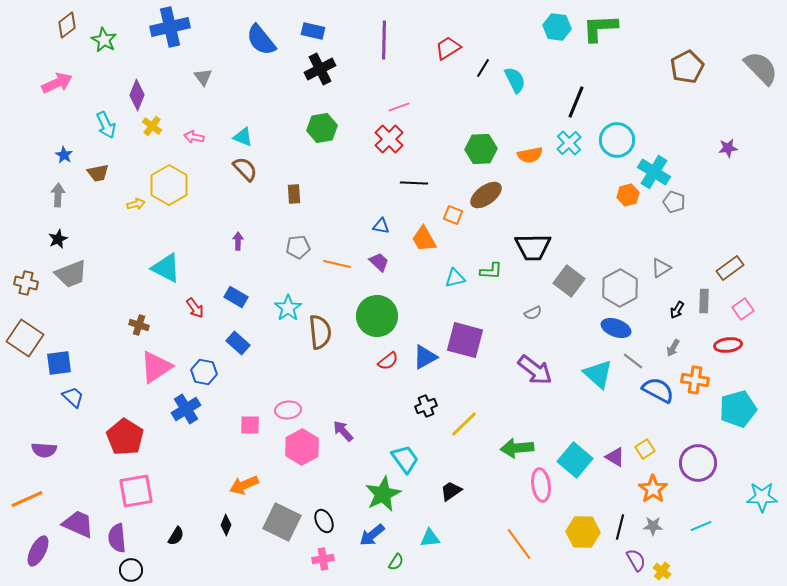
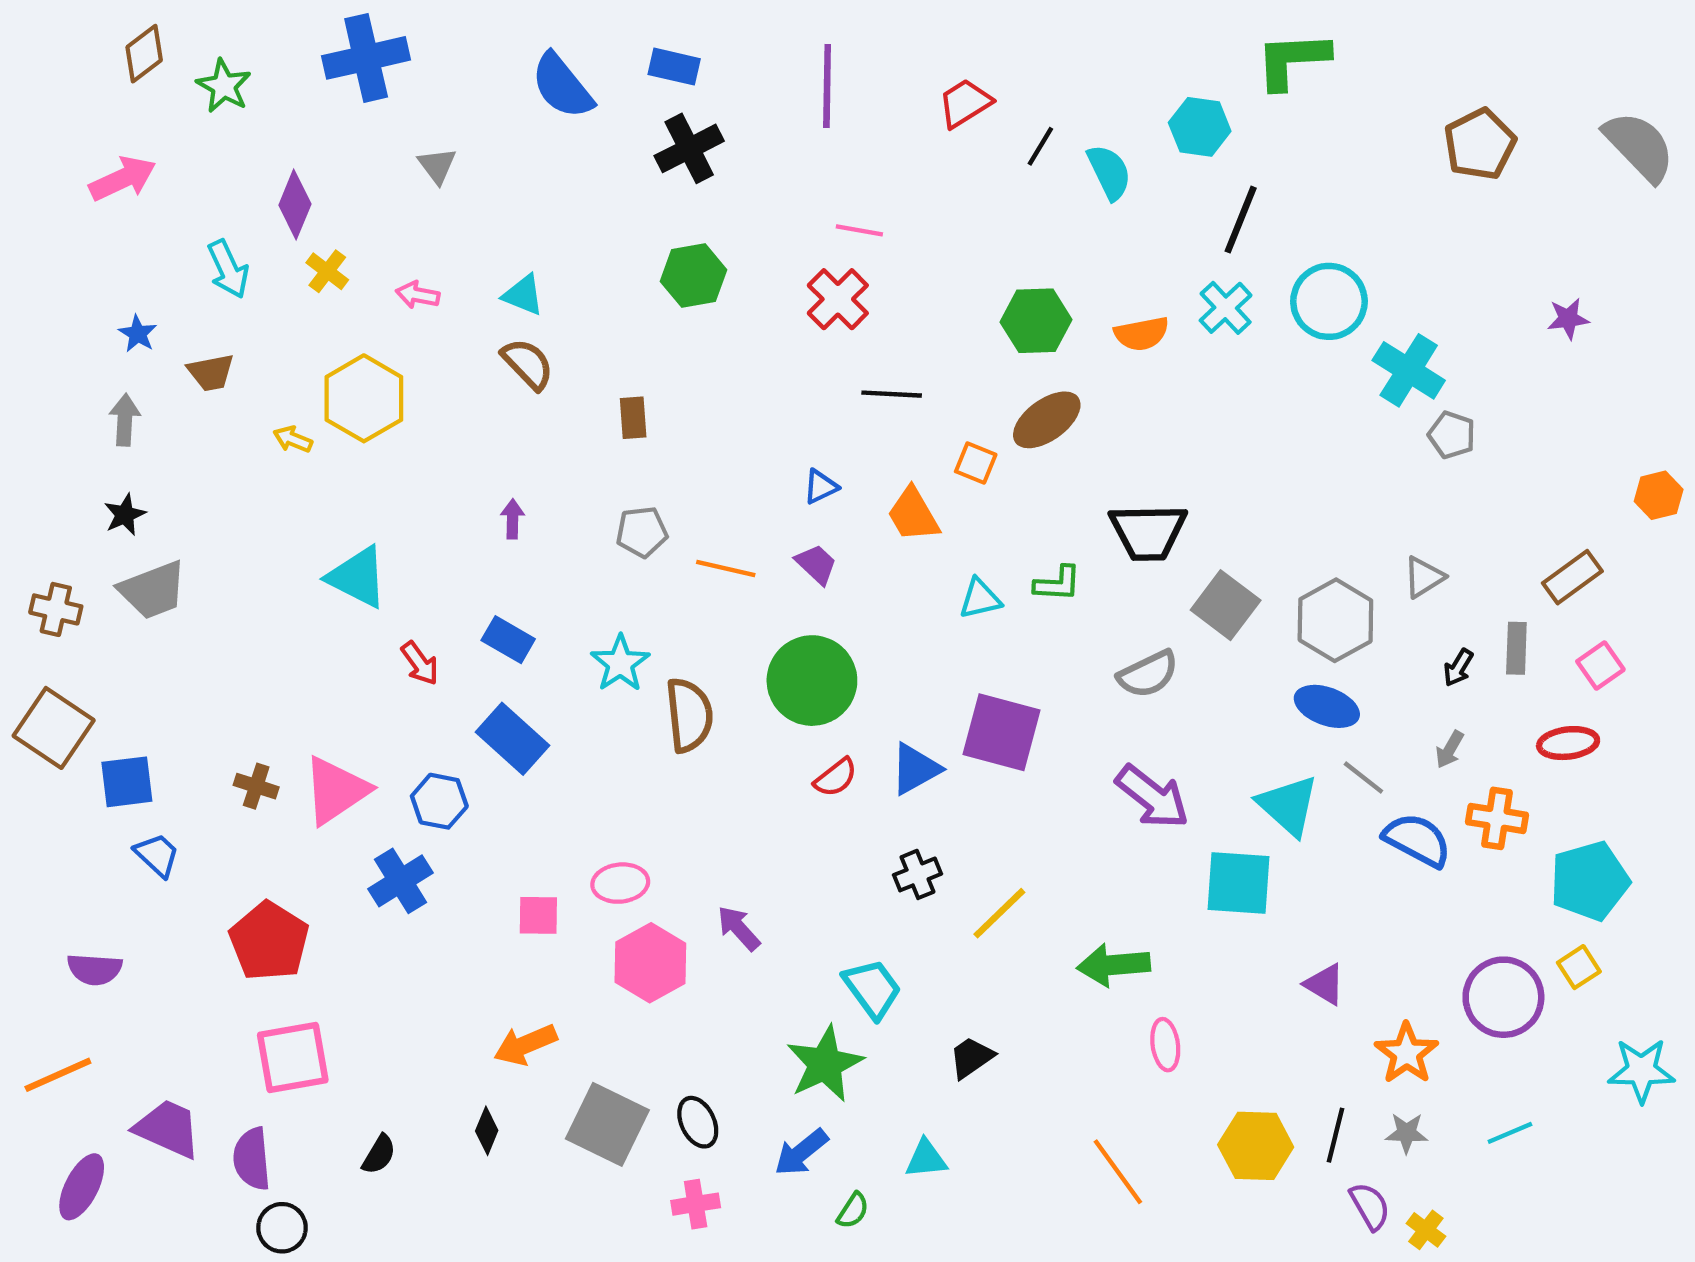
cyan hexagon: (557, 27) -> (1200, 127), moved
pink line: (399, 107) -> (859, 230), turned 30
orange hexagon: (628, 195) -> (1659, 495), moved
yellow arrow: (136, 204) -> (293, 439), turned -144
blue triangle: (381, 226) -> (821, 487), turned -36
gray semicircle: (533, 313) -> (1148, 674), size x1.6
brown cross: (139, 325) -> (256, 786), moved
blue rectangle: (238, 343) -> (513, 739), size x1.4
yellow square: (645, 449) -> (1579, 967), moved
cyan square: (575, 460) -> (1239, 883), moved, turned -36
pink ellipse: (541, 485) -> (1165, 1045), size x0.7

